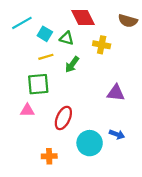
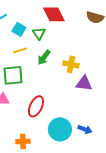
green triangle: (67, 38) -> (39, 33), turned 40
yellow cross: (102, 45) -> (71, 64), moved
blue arrow: (117, 134) -> (85, 129), moved

